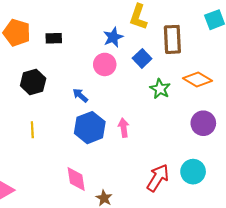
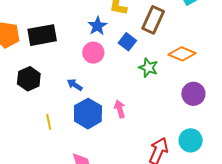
black rectangle: (54, 38) -> (42, 35), size x1.8
brown rectangle: (172, 39) -> (153, 20), turned 36
yellow line: (32, 130) -> (49, 122), moved

